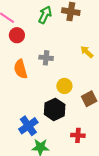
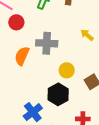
gray cross: (46, 58) -> (47, 43), size x1.5
orange semicircle: (21, 69) -> (22, 56), turned 42

